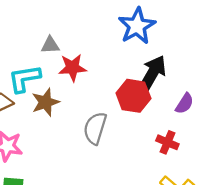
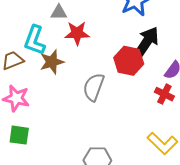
cyan L-shape: (24, 79) -> (35, 40), turned -64
red cross: (167, 142) -> (164, 94), moved

